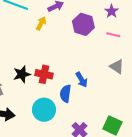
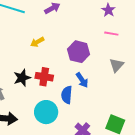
yellow arrow: (41, 23) -> (37, 42), moved, turned -144
purple hexagon: (83, 24) -> (79, 52), moved
gray triangle: (117, 67) -> (117, 65), turned 42

